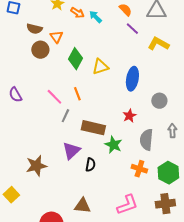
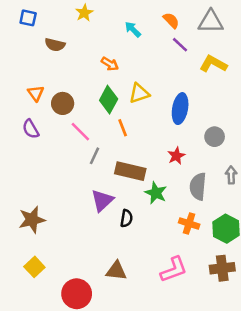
orange arrow: (77, 13) -> (110, 64), moved
orange triangle: (56, 37) -> (36, 93), moved
brown circle: (40, 50) -> (63, 103), moved
green diamond: (75, 59) -> (109, 100), moved
orange line: (77, 94) -> (123, 128), moved
brown star: (36, 166) -> (32, 220), moved
yellow square: (11, 195) -> (34, 267), moved

